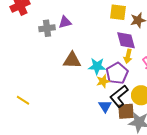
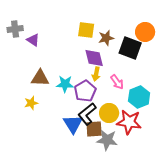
purple triangle: (65, 22) -> (33, 40), turned 48
gray cross: (47, 28) -> (15, 29), moved
yellow star: (103, 81) -> (31, 103), moved
blue triangle: (105, 106) -> (73, 124), size x1.5

